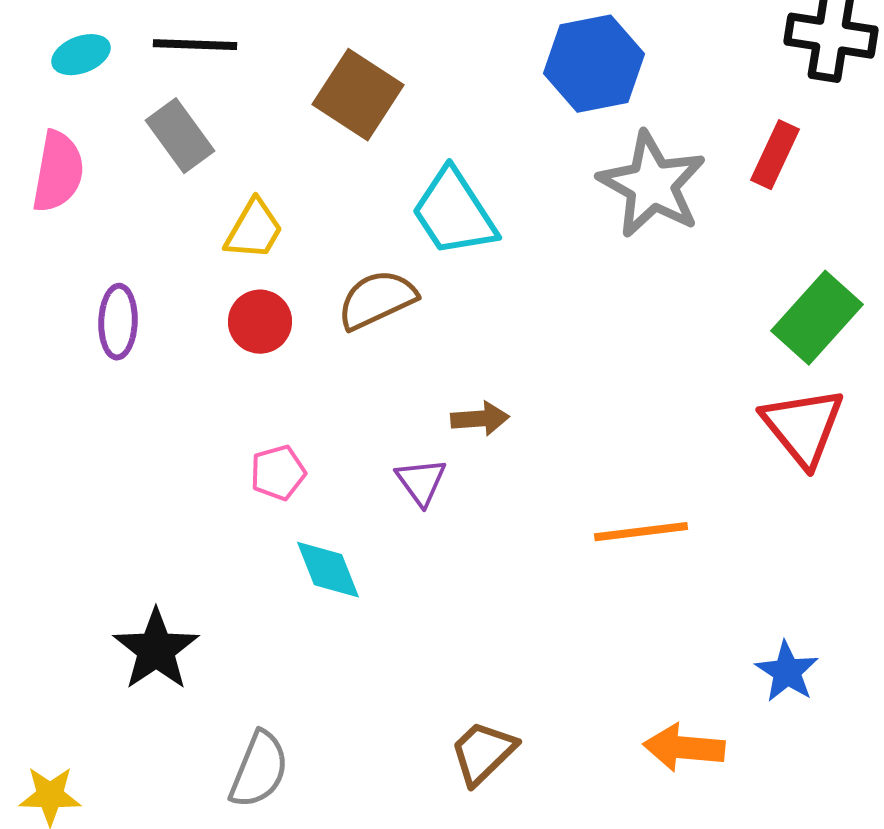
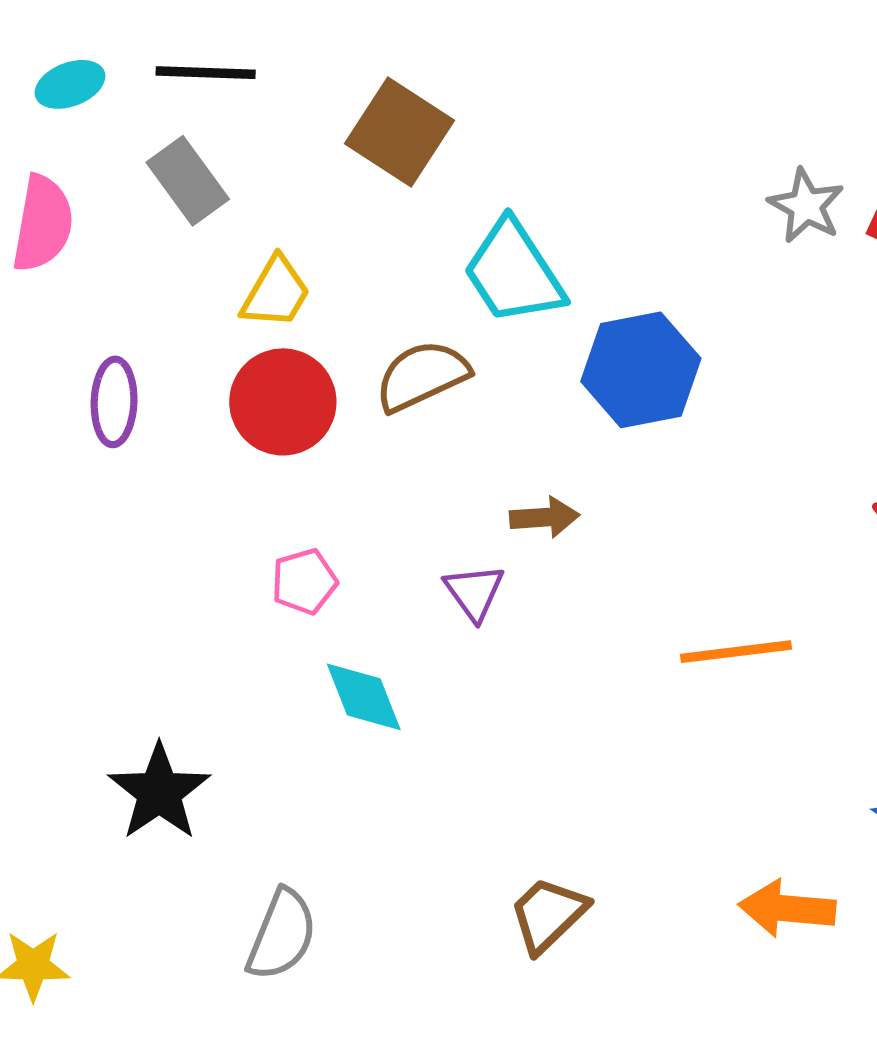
blue hexagon: (594, 64) -> (641, 370), moved
gray star: (652, 185) -> (806, 206), moved, size x0.6
red circle: (260, 322) -> (283, 402), size x1.4

